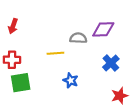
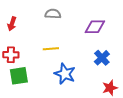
gray semicircle: (78, 38) -> (53, 14), moved
blue star: (71, 80) -> (65, 74), size x1.5

